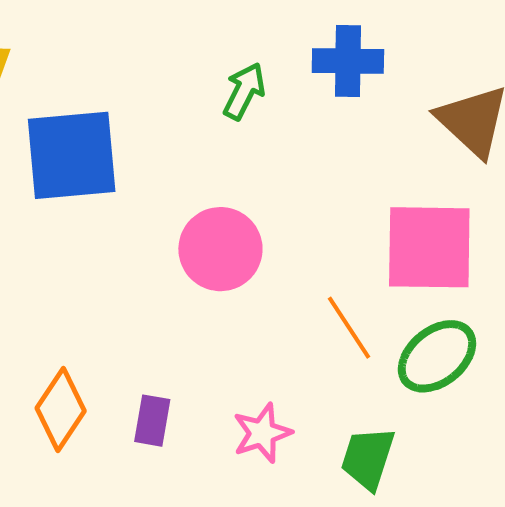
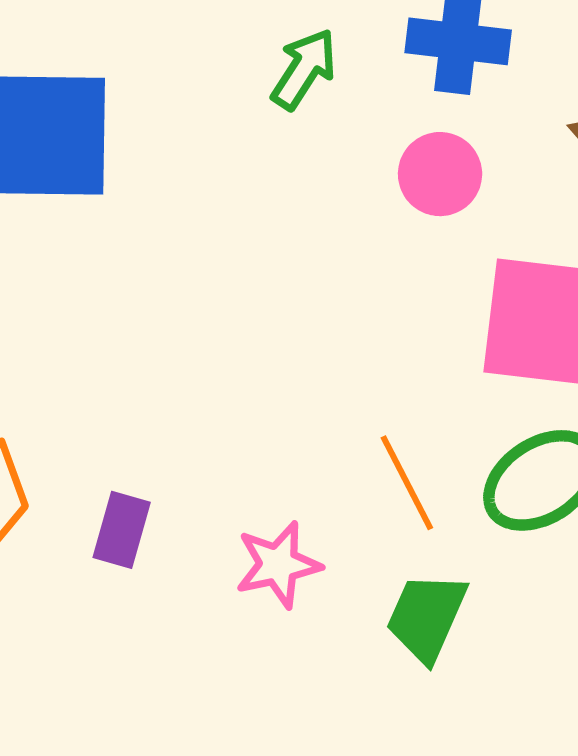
pink circle: (220, 249) -> (440, 174), moved, size x0.7
orange line: (349, 328) -> (407, 483), moved

